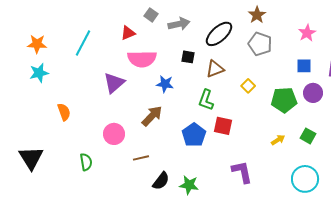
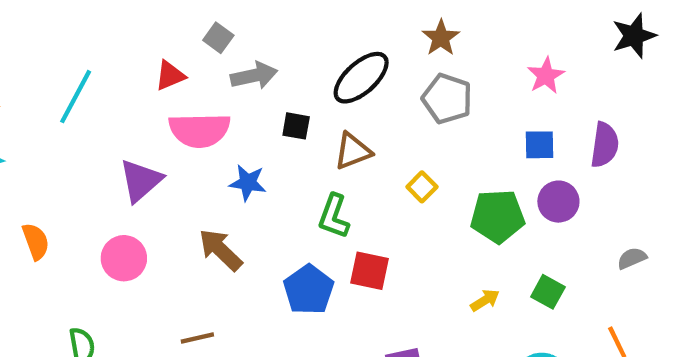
gray arrow: (179, 24) -> (254, 76), moved
brown arrow: (152, 116) -> (220, 250), turned -90
pink circle: (114, 134) -> (124, 258), moved

